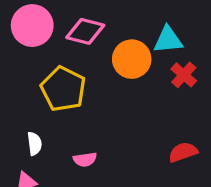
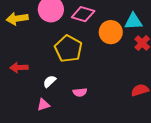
white semicircle: (35, 144) -> (50, 81), turned -128

